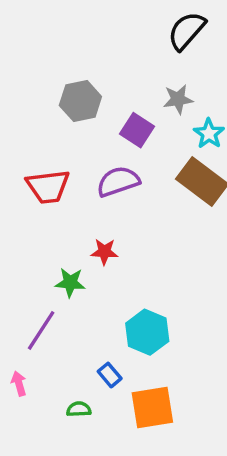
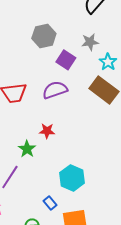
gray hexagon: (80, 101) -> (44, 36), moved
green star: (70, 282) -> (27, 149), turned 30

